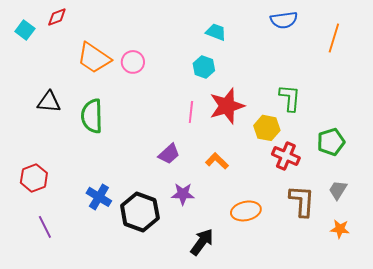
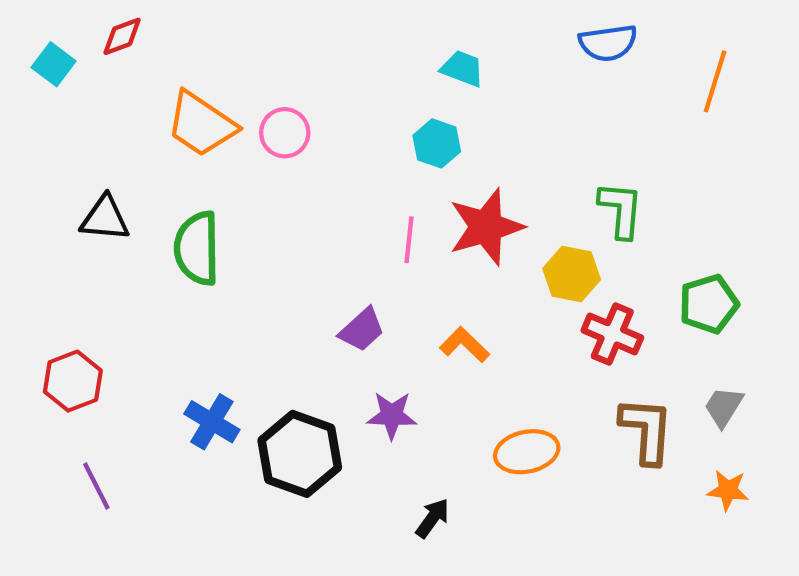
black arrow: (202, 242) -> (432, 518), size x0.7

